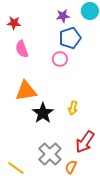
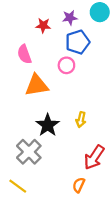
red star: (14, 23) -> (43, 25), moved
orange triangle: (26, 91) -> (37, 85), moved
gray cross: (50, 154) -> (29, 152), moved

